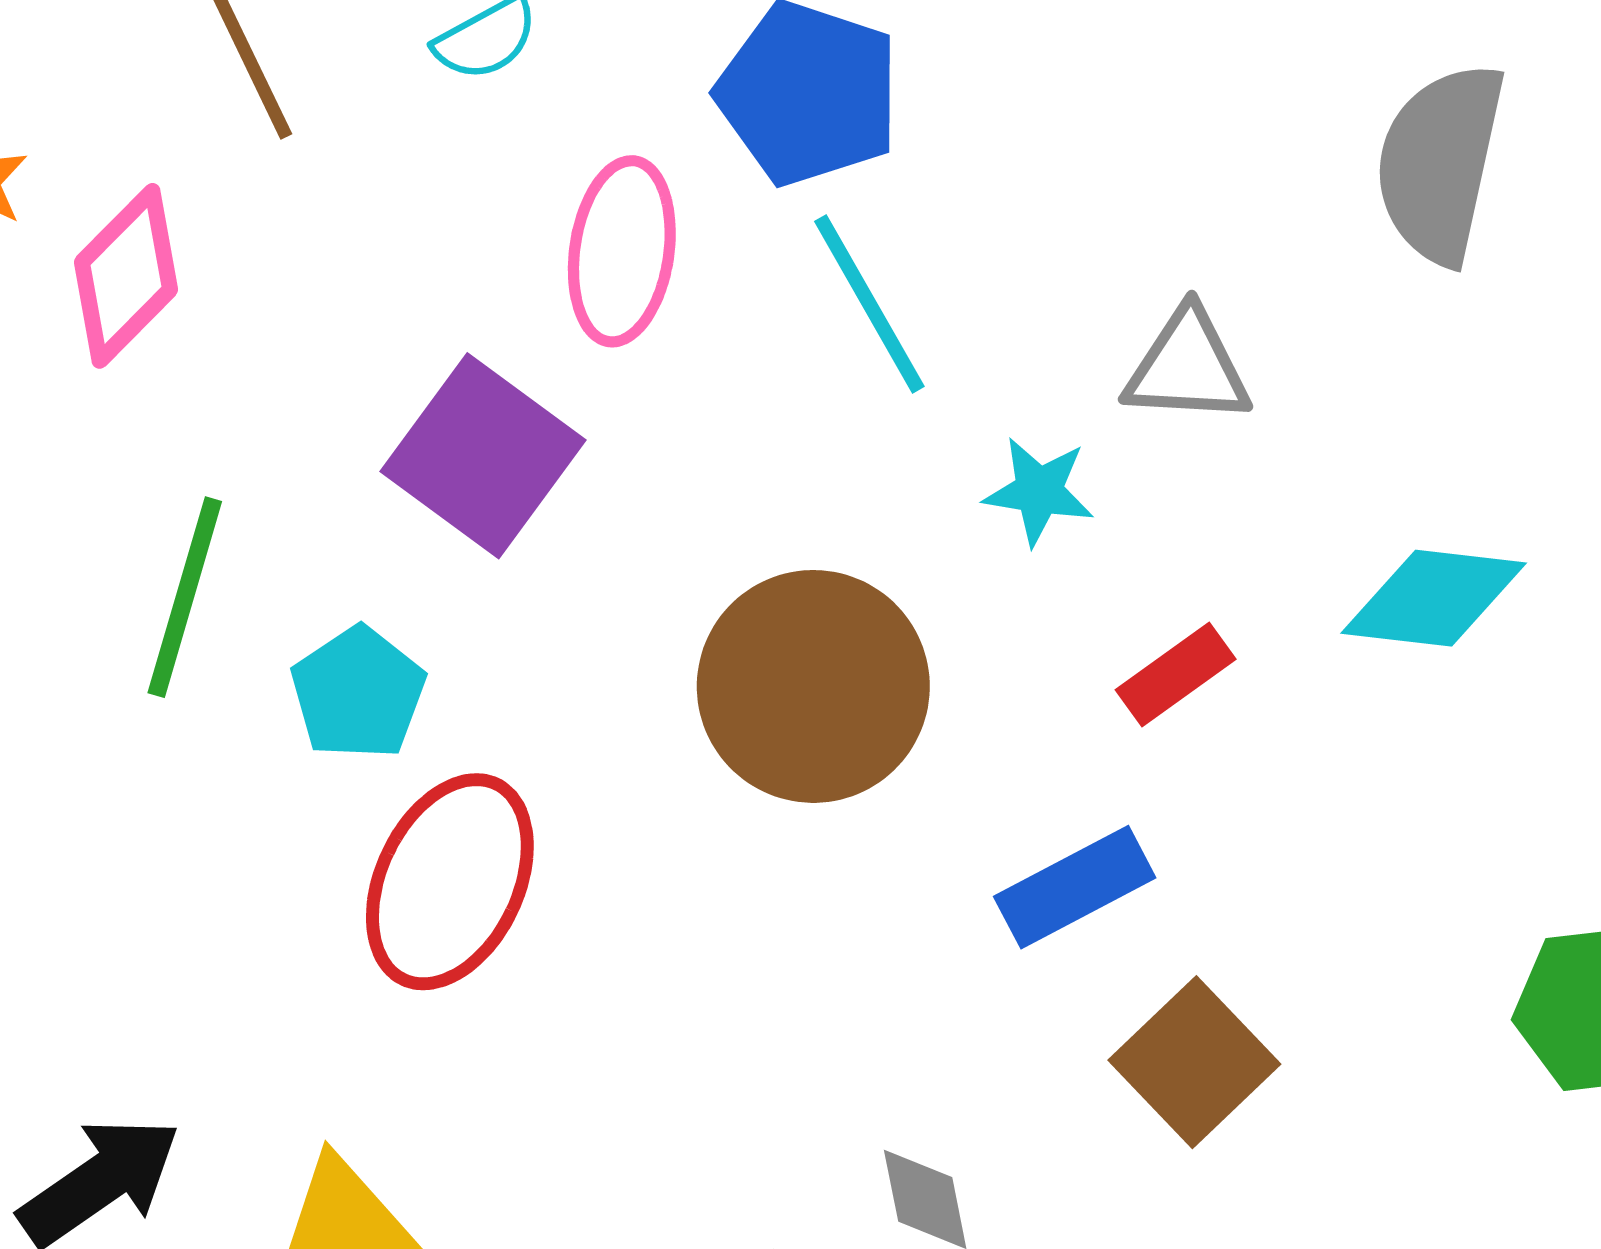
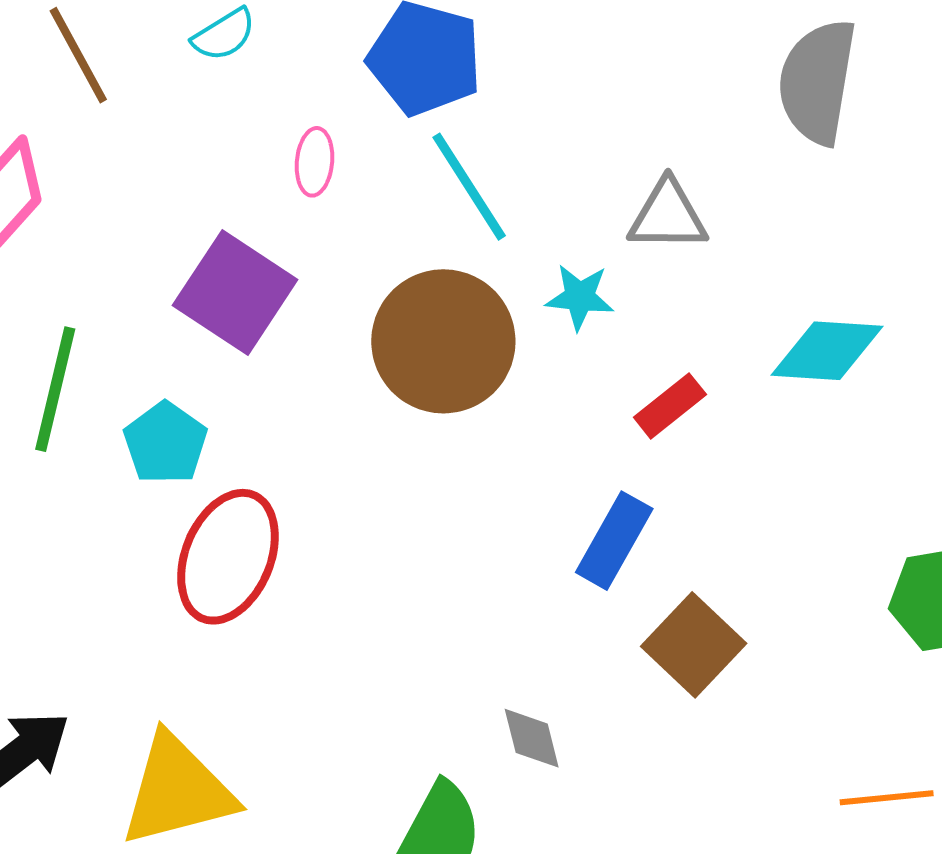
pink ellipse: (622, 251) -> (314, 162), size x0.6
brown circle: (813, 686) -> (443, 341), moved
blue rectangle: (1075, 887) -> (614, 541), turned -30

